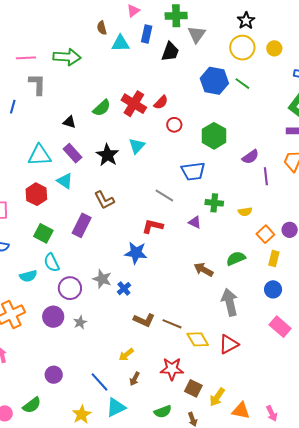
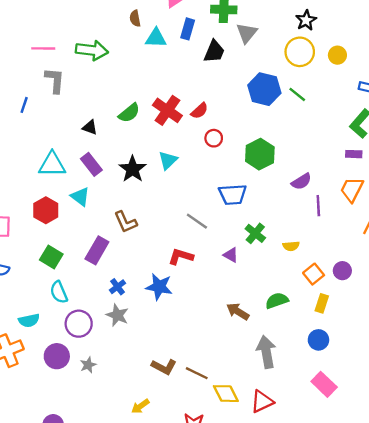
green cross: (214, 203) -> (255, 233), turned 30
cyan semicircle: (28, 276) -> (29, 321), moved
blue cross: (124, 289) -> (118, 287), moved

